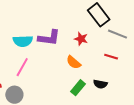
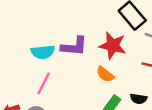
red star: (81, 39) -> (113, 46), size x1.6

